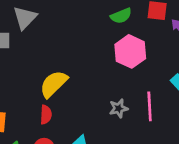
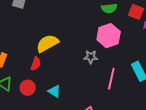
gray star: (119, 108) -> (91, 57), moved

